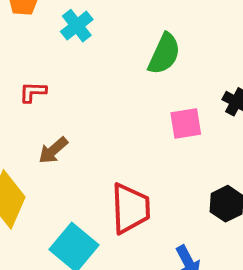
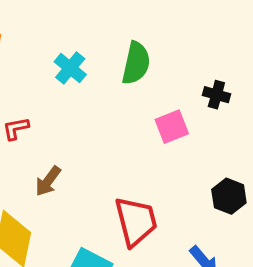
cyan cross: (77, 26) -> (70, 68), moved

